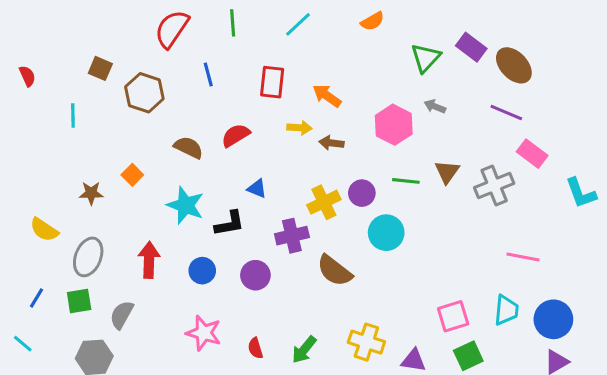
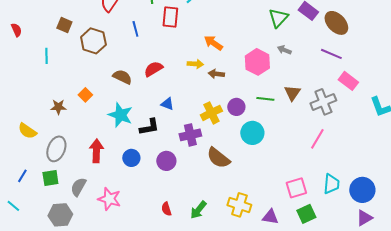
red rectangle: (272, 82) -> (170, 17), moved
pink line: (523, 257) -> (317, 139), moved, turned -70
pink star: (204, 333) -> (109, 199), moved

